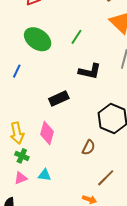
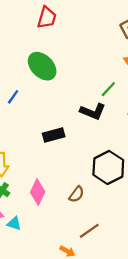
green line: (77, 37) -> (108, 89), moved
pink diamond: (47, 133) -> (38, 192), moved
cyan triangle: (45, 175) -> (14, 223), moved

